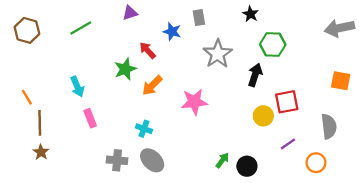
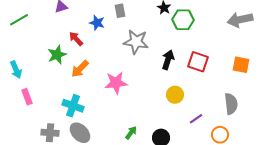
green hexagon: (273, 44) -> (183, 20), moved
gray star: (218, 54) -> (136, 42), turned -30
red square: (287, 102) -> (198, 62), moved, turned 30
cyan cross: (144, 129) -> (73, 106), size x1.5
green arrow: (222, 160) -> (131, 133), moved

